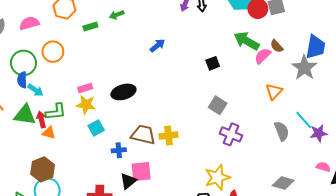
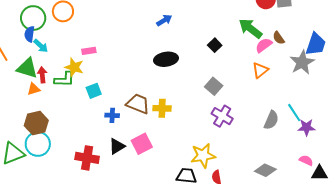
black square: (213, 63) -> (215, 45), turned -32
black ellipse: (123, 92) -> (166, 59), moved
orange triangle: (274, 92) -> (260, 70), moved
yellow star: (86, 105) -> (74, 67), moved
green L-shape: (56, 112) -> (64, 79), moved
gray semicircle: (282, 131) -> (271, 120), turned 36
orange triangle: (49, 133) -> (34, 89), moved, turned -40
pink square: (141, 172) -> (142, 144), moved, turned -30

